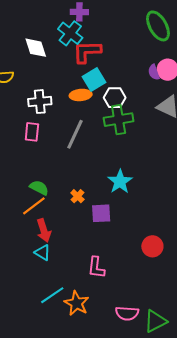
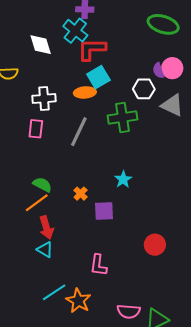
green ellipse: (158, 26) -> (163, 24), turned -44
white hexagon: (115, 98) -> (144, 89), moved
cyan star: (120, 182) -> (123, 179), size x0.7

